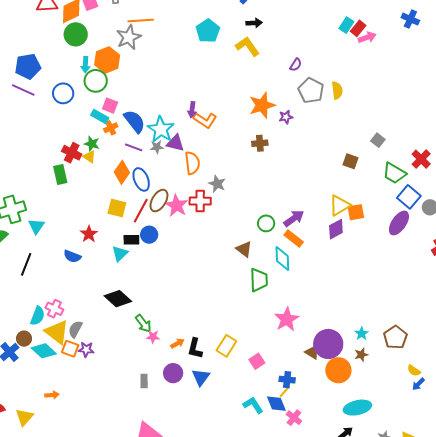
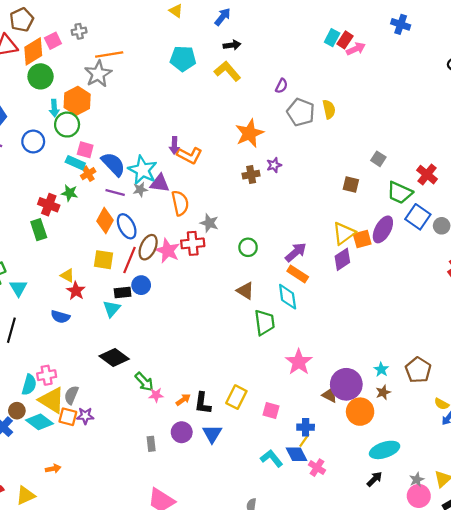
cyan pentagon: (208, 31) -> (183, 59), turned -30
purple star: (286, 117) -> (274, 165), moved
yellow triangle: (89, 157) -> (67, 276), moved
green circle: (266, 223) -> (248, 247), moved
purple ellipse: (399, 223) -> (383, 229), moved
pink cross: (54, 309) -> (47, 375), turned -30
pink square: (257, 361) -> (271, 411), turned -35
yellow triangle: (24, 417) -> (26, 495), turned 30

